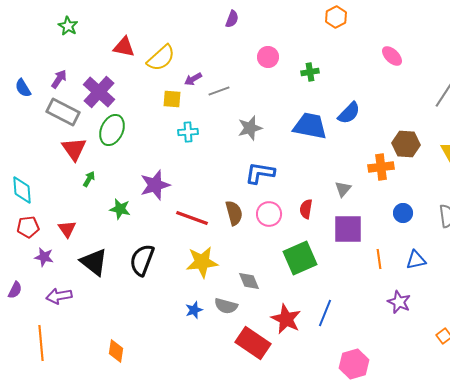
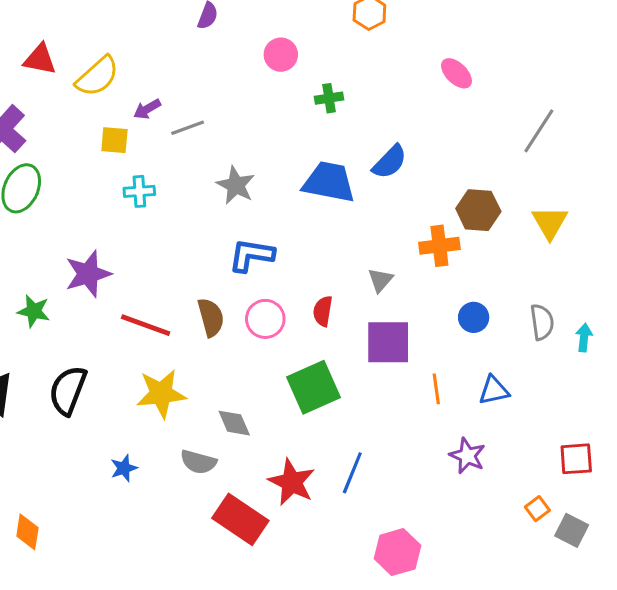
pink circle: (268, 57) -> (281, 55), moved
gray star: (250, 128) -> (236, 185), turned -30
blue star: (194, 310) -> (124, 468), moved

